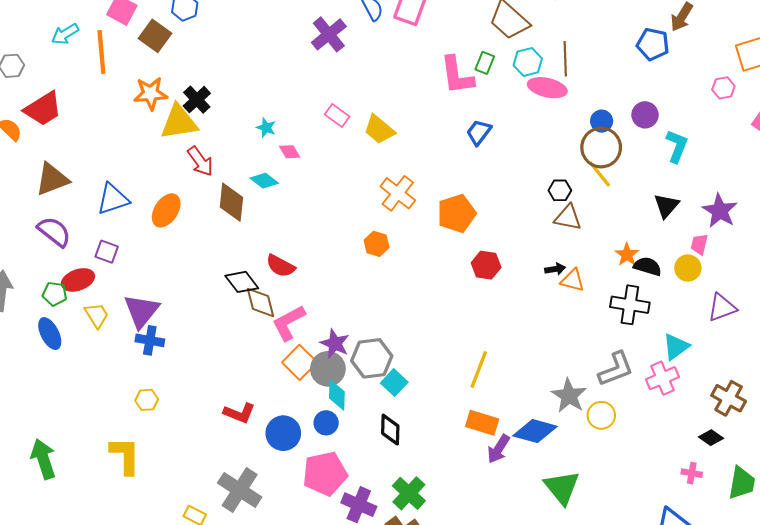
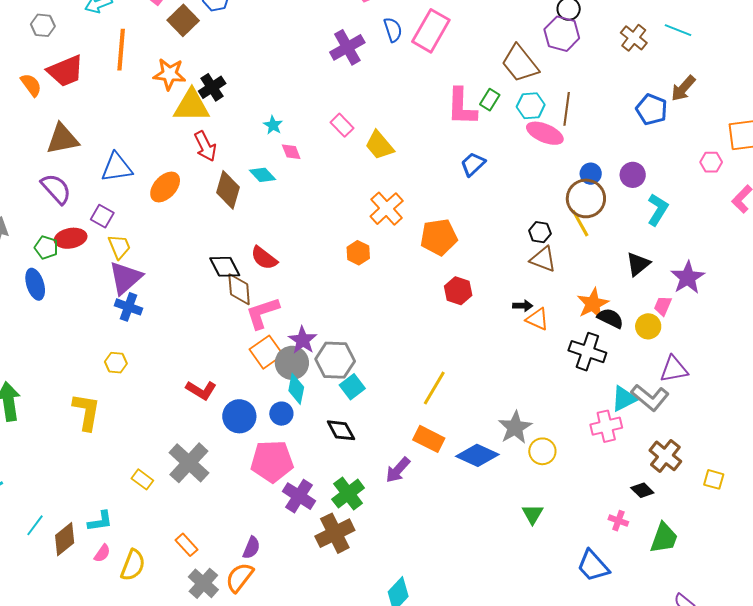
orange line: (101, 52) -> (121, 50), moved
orange star: (627, 255) -> (593, 304), size x1.4
yellow trapezoid: (97, 315) -> (119, 247), moved
gray L-shape: (616, 369) -> (650, 397), moved, turned 51
black diamond: (390, 430) -> (341, 430), turned -40
purple arrow: (499, 449) -> (398, 470), moved
green triangle: (562, 487) -> (533, 514), moved, size x0.6

